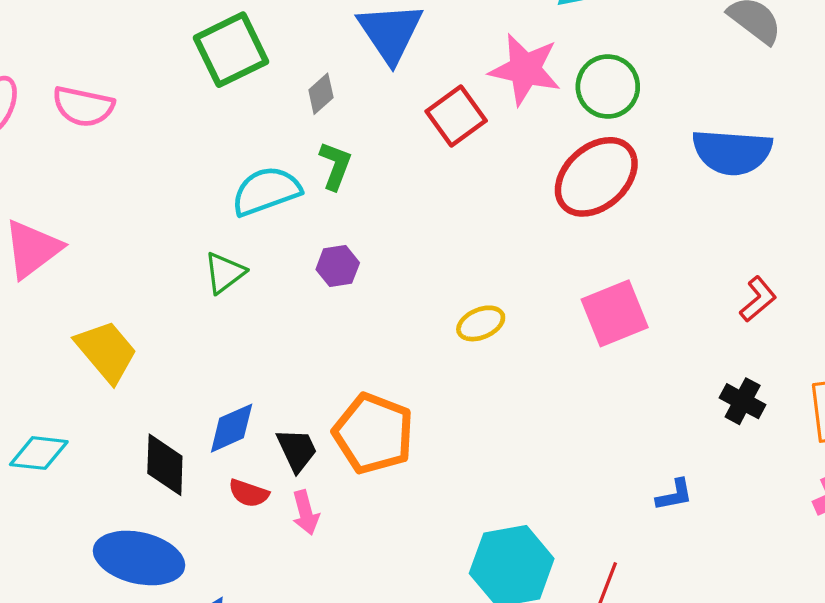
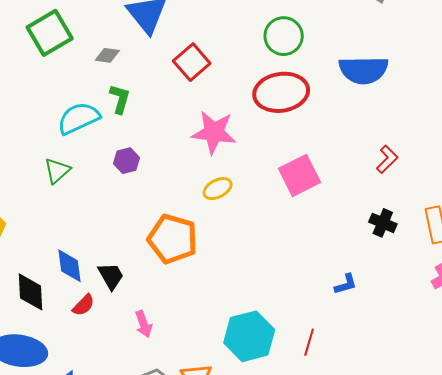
pink star: (525, 69) -> (214, 132), moved
gray diamond: (321, 94) -> (107, 55), turned 55
red ellipse: (596, 177) -> (281, 92), turned 38
blue diamond: (232, 428) -> (70, 266), turned -69
orange pentagon: (373, 434) -> (172, 239), moved
red semicircle: (249, 493) -> (83, 305), turned -60
pink arrow: (306, 513) -> (144, 324), moved

